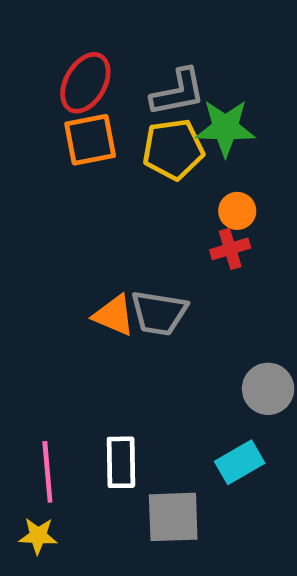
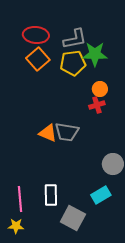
red ellipse: (85, 83) -> (36, 35), turned 65
orange square: (90, 140) -> (38, 59), turned -30
gray square: (173, 517) -> (73, 218), turned 30

